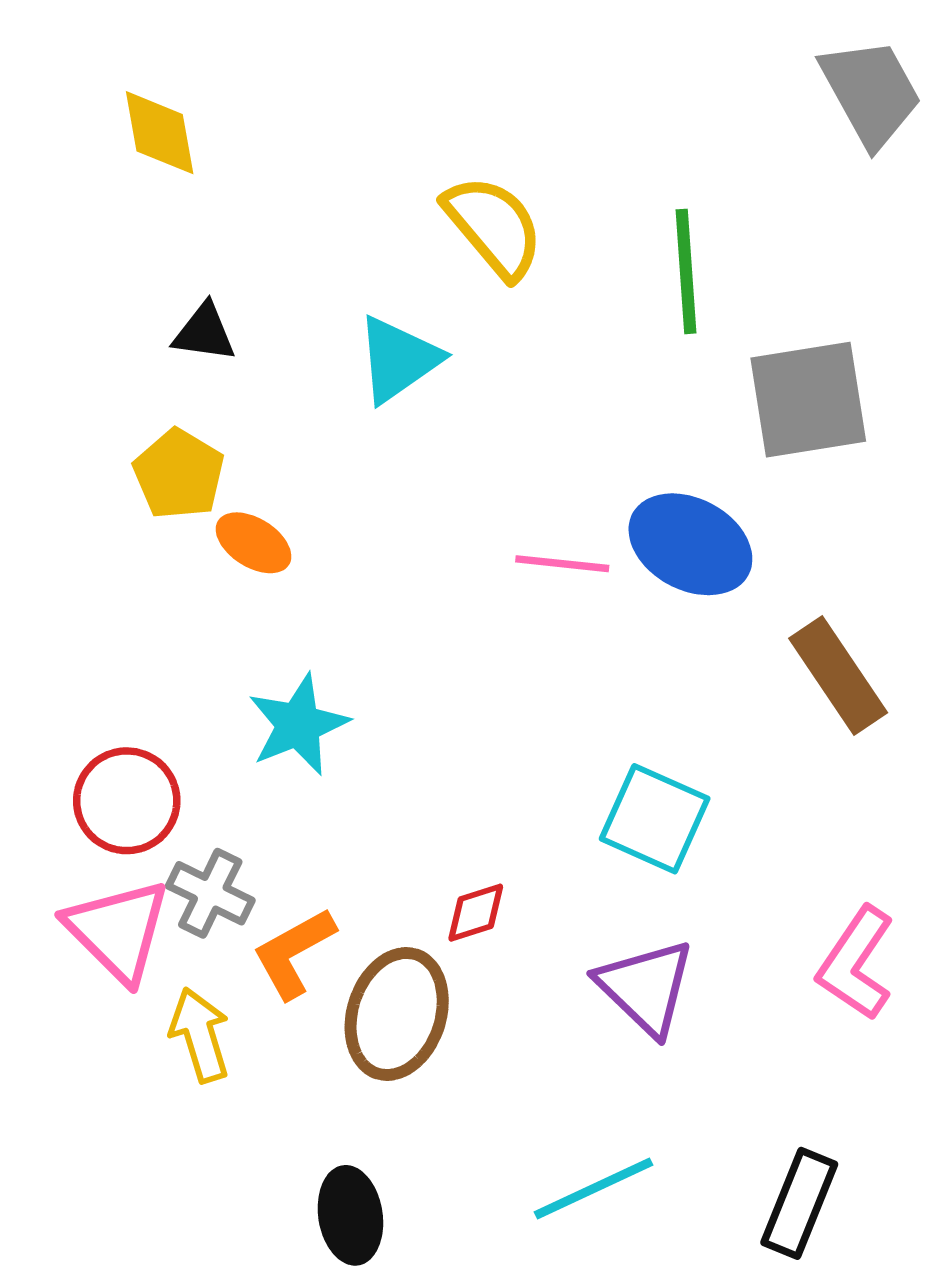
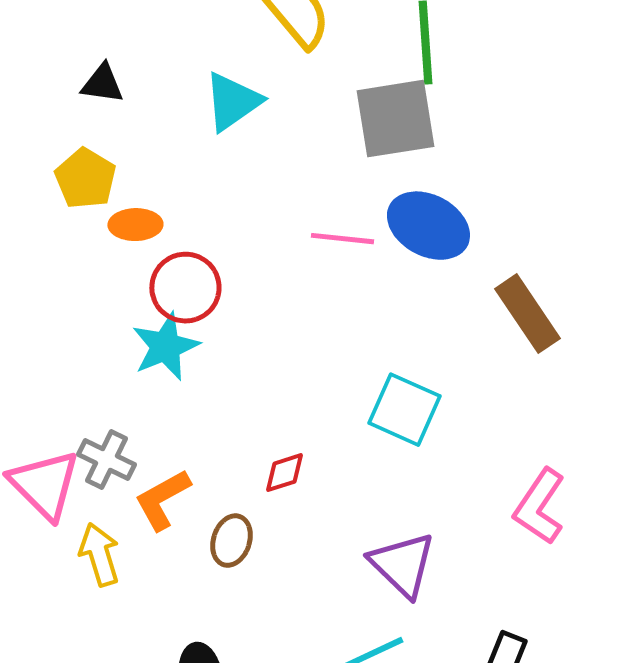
gray square: (808, 400) -> (395, 119), moved
orange ellipse: (254, 543) -> (135, 225), turned -33
red circle: (127, 801) -> (185, 288), moved
purple triangle: (646, 987) -> (402, 565), moved
brown ellipse: (397, 1014) -> (231, 541), size x0.6

